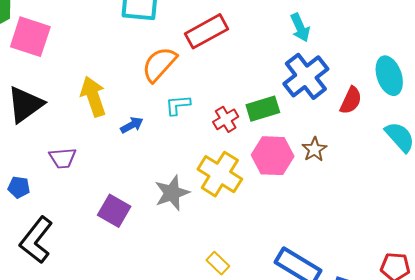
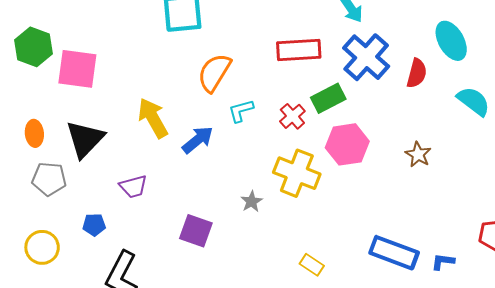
red rectangle: (206, 31) -> (299, 50), moved, turned 36
blue arrow: (132, 125) -> (198, 140), size x1.4
brown star: (314, 149) -> (418, 154), moved
gray star: (172, 193) -> (252, 201), size x0.6

